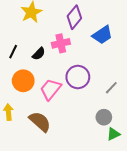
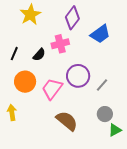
gray line: (111, 88) -> (102, 85), moved
brown semicircle: (40, 122) -> (67, 121), moved

